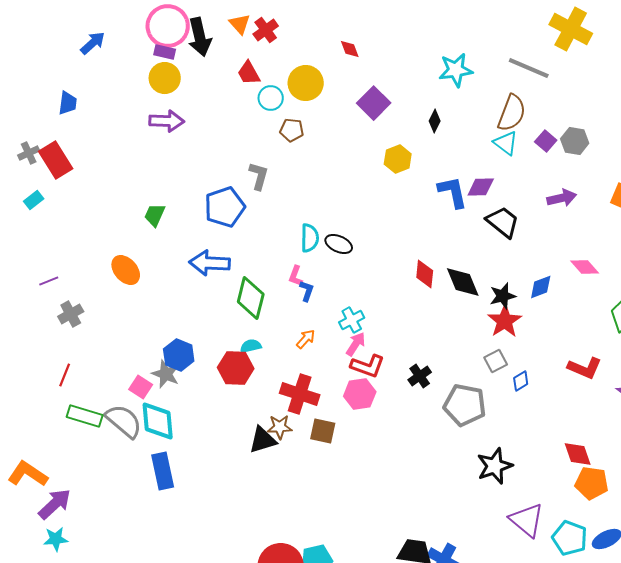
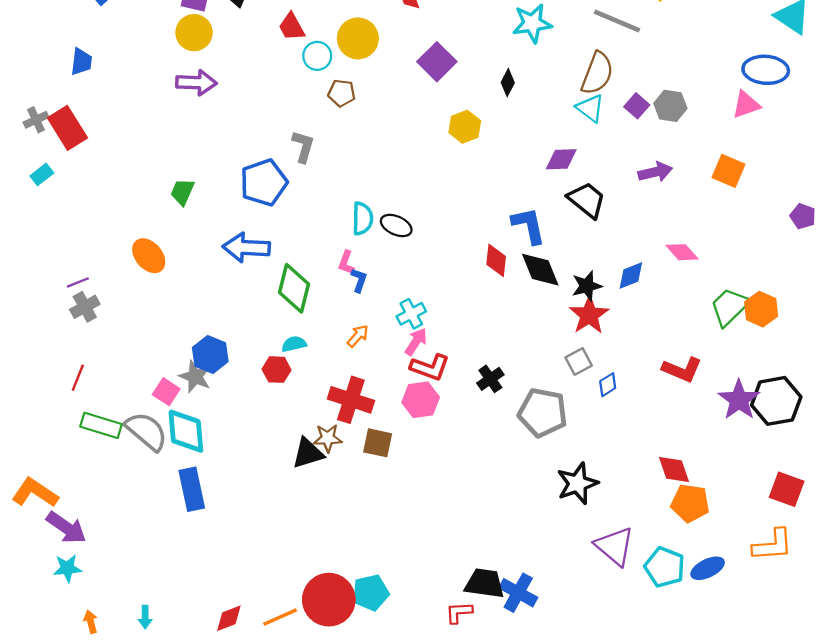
blue L-shape: (453, 192) -> (529, 226), moved
purple line: (49, 281) -> (78, 282), moved
red hexagon: (236, 368) -> (277, 370), size x0.7
purple arrow: (55, 504) -> (66, 528), turned 78

